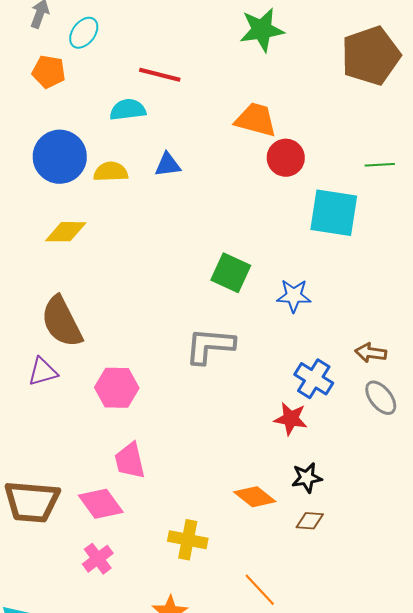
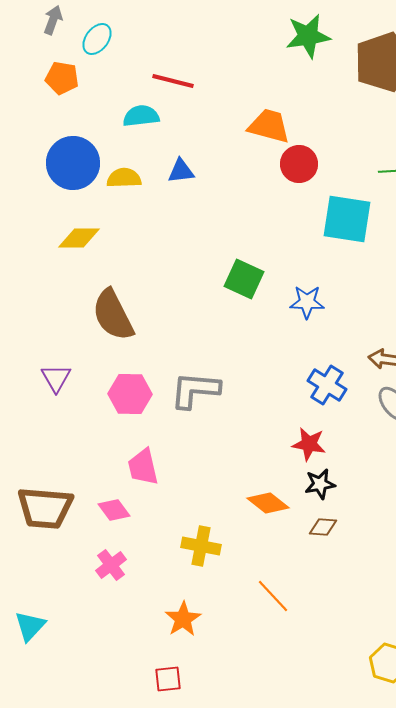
green star: (262, 30) -> (308, 36), moved
brown semicircle: (62, 322) -> (113, 315), moved
gray L-shape: (210, 346) -> (195, 390), moved
purple triangle: (43, 372) -> (56, 378), turned -44
red star: (291, 419) -> (309, 444), moved
pink diamond: (101, 504) -> (114, 510), size x0.7

